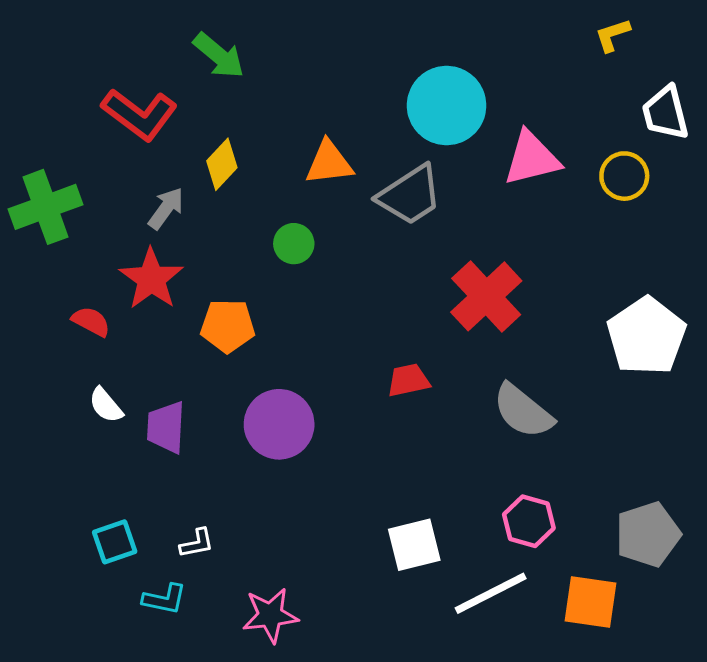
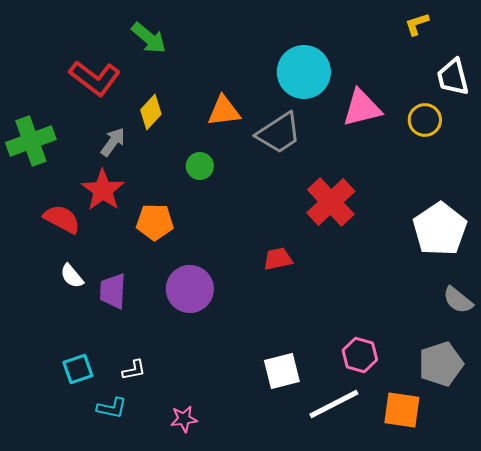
red semicircle: (91, 321) -> (62, 219), size x1.4
gray semicircle: (523, 411) -> (458, 300), moved, size x0.7
pink star: (270, 615) -> (184, 419), size x0.7

